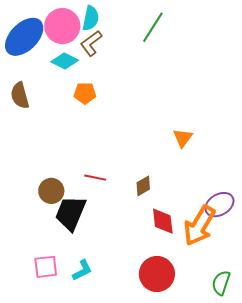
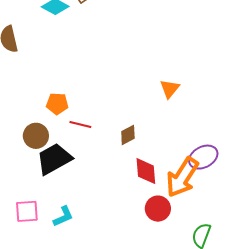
orange pentagon: (85, 93) -> (57, 104), moved
black trapezoid: (71, 213) -> (54, 159), turned 36
red circle: (157, 274) -> (158, 209), moved, size x0.7

